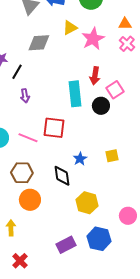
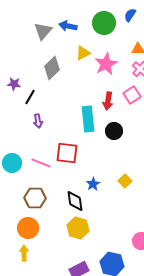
gray diamond: (39, 43) -> (52, 68), turned -40
pink square: (115, 90) -> (132, 95), moved
yellow square: (112, 156) -> (125, 181), turned -32
orange circle: (30, 200) -> (28, 228), moved
yellow hexagon: (87, 203) -> (78, 228), moved

